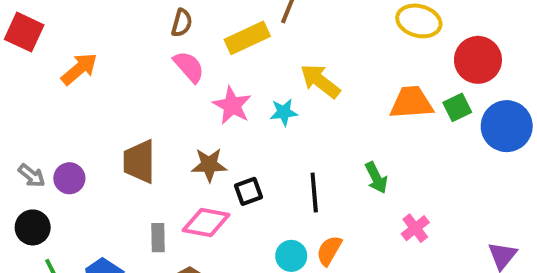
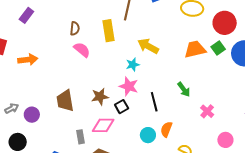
yellow rectangle: (247, 38) -> (108, 31), turned -65
orange arrow: (79, 69) -> (28, 60), turned 42
pink star: (232, 105) -> (129, 86), moved
gray arrow: (32, 176) -> (12, 108), moved, turned -56

